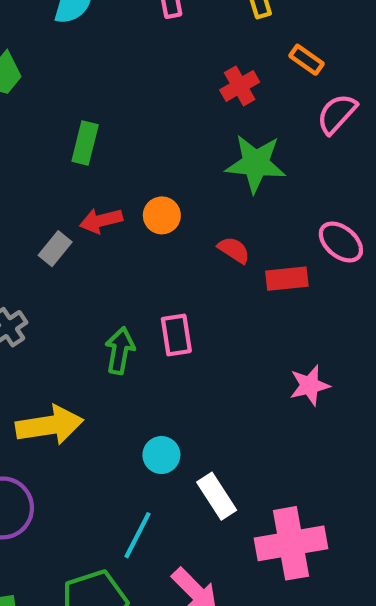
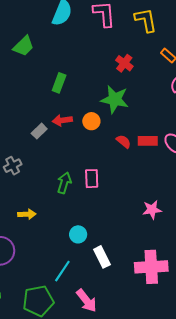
red cross: (240, 86) -> (124, 63), moved, turned -30
green star: (256, 163) -> (115, 99), moved
red rectangle: (287, 279) -> (148, 141), moved
yellow arrow: (50, 425) -> (27, 214), size x0.6
pink cross: (291, 543) -> (151, 267), moved

